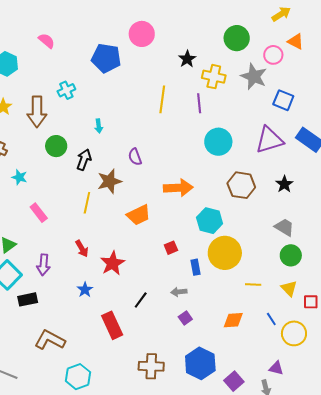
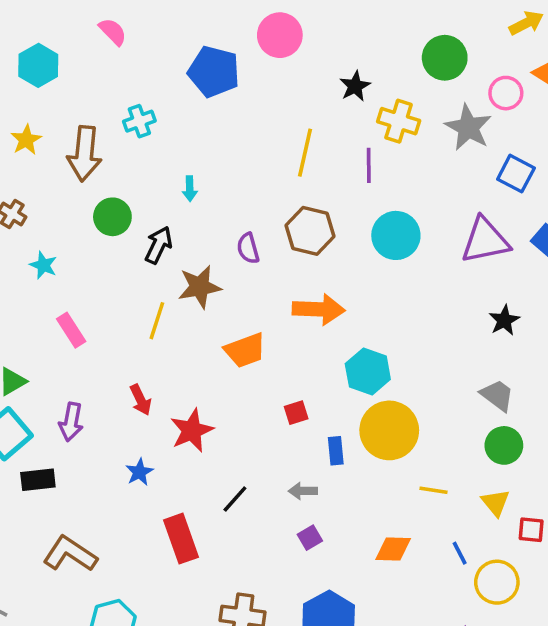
brown hexagon: (241, 185) -> (310, 231), moved

